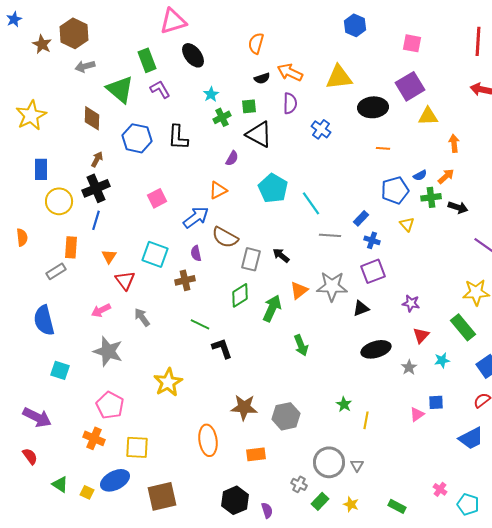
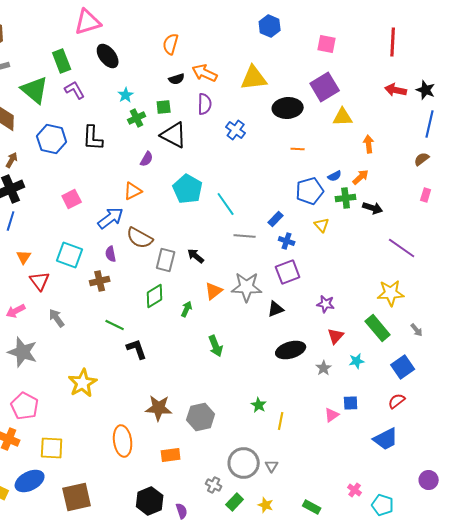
green arrow: (272, 308) -> (187, 309), size x0.6

